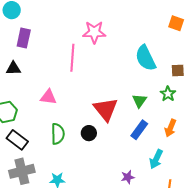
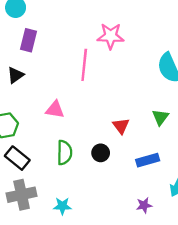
black triangle: (13, 68) -> (15, 75), turned -35
red triangle: (106, 109) -> (121, 126), size x0.6
blue rectangle: (139, 130) -> (148, 160), moved, turned 36

